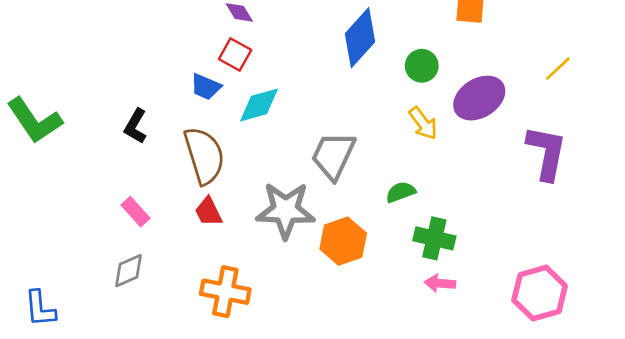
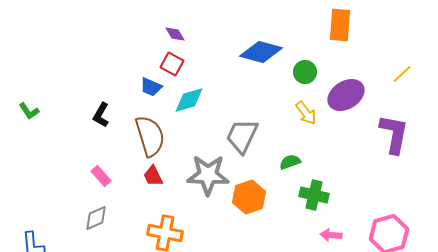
blue diamond: (360, 38) -> (261, 52), turned 63
green L-shape: (34, 120) -> (29, 111), size x0.5
pink arrow: (440, 283) -> (331, 235), moved

